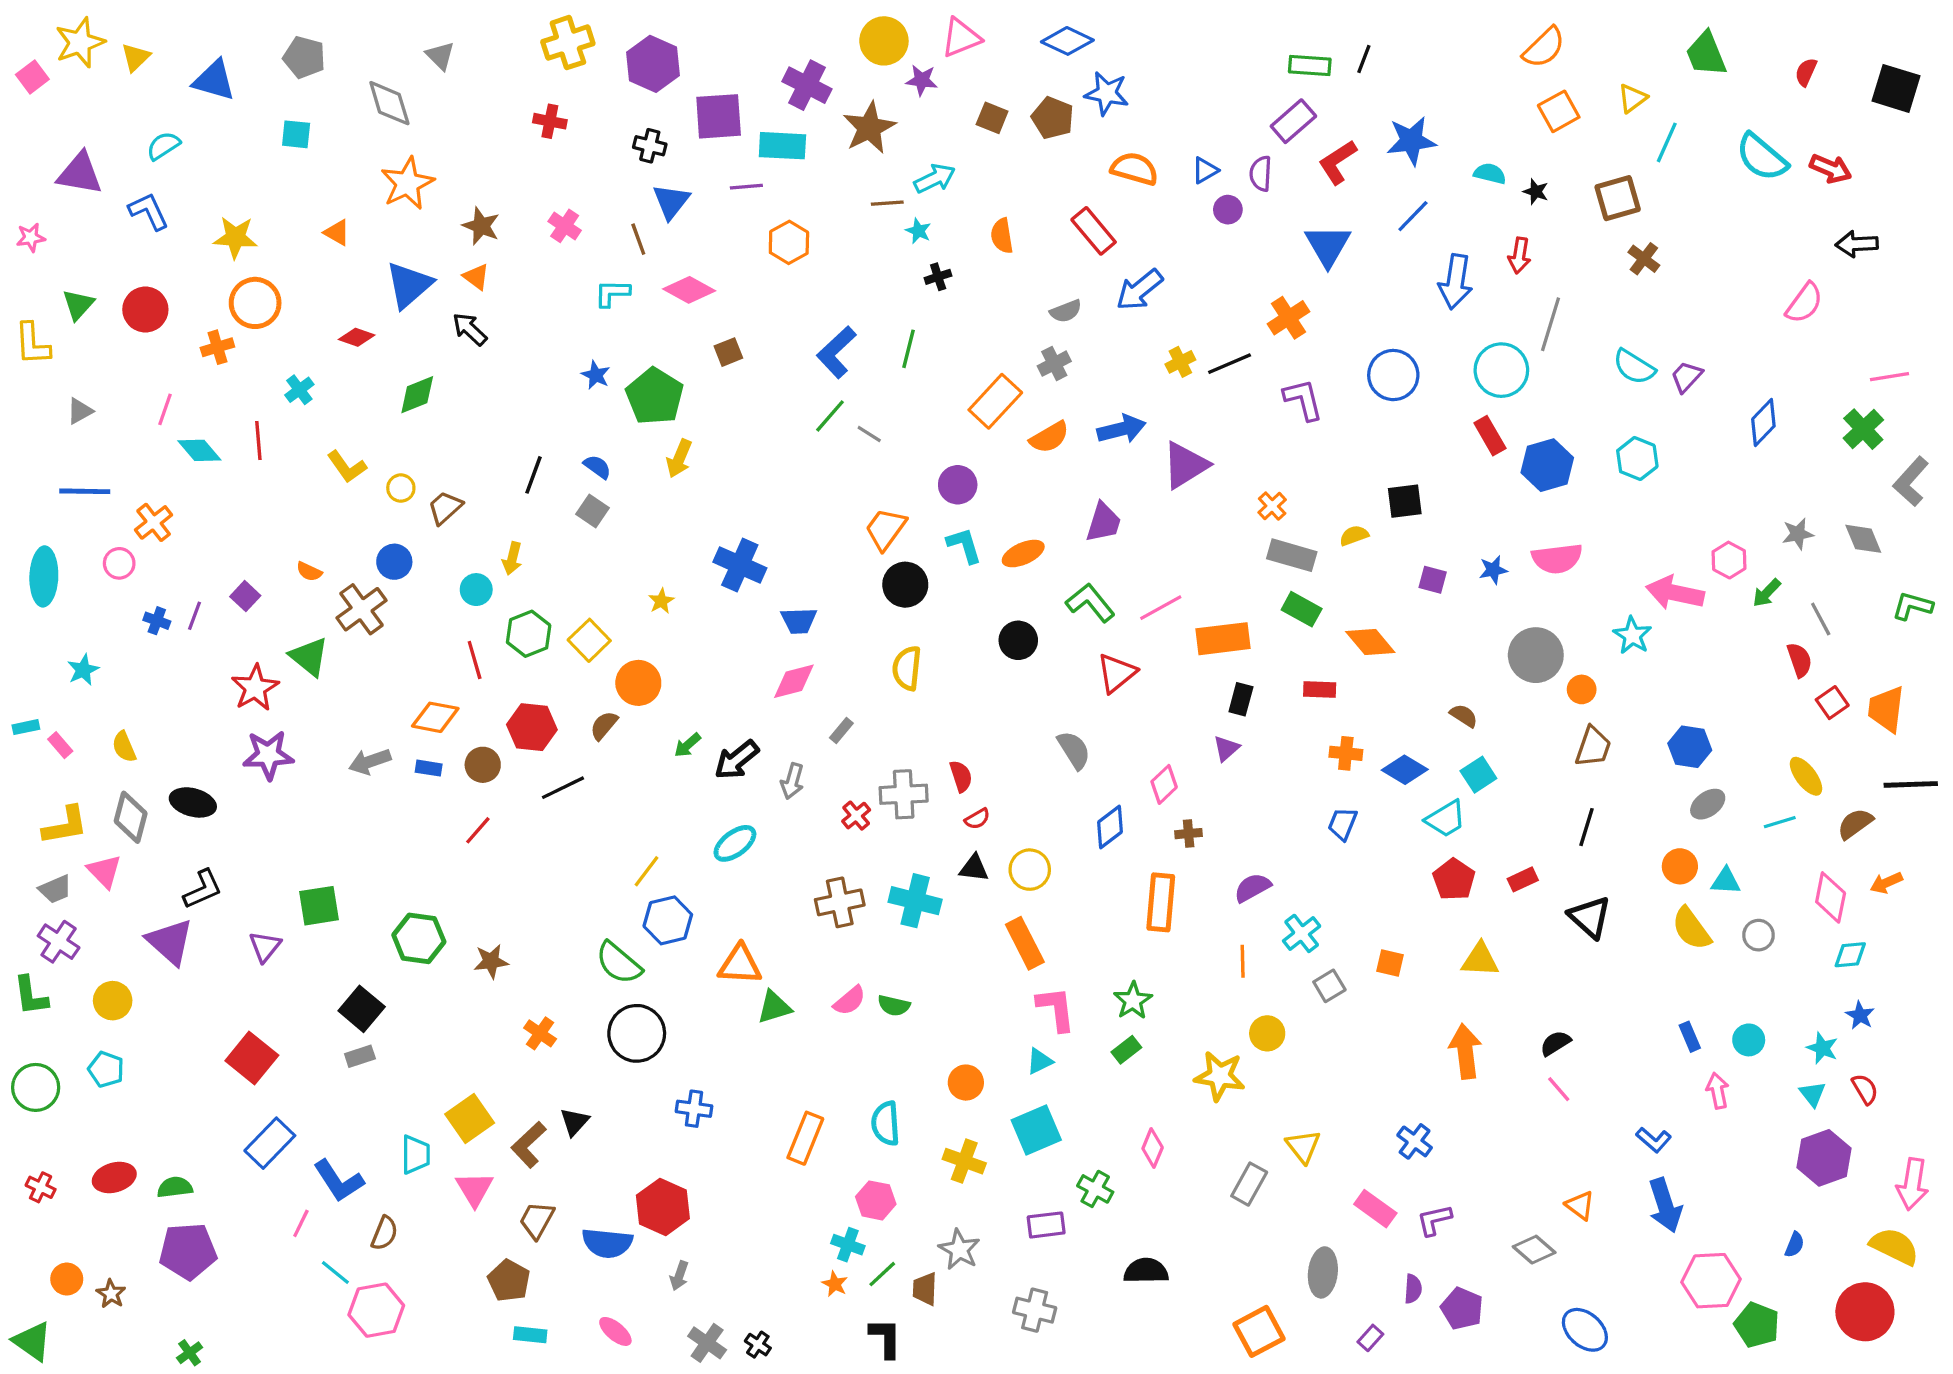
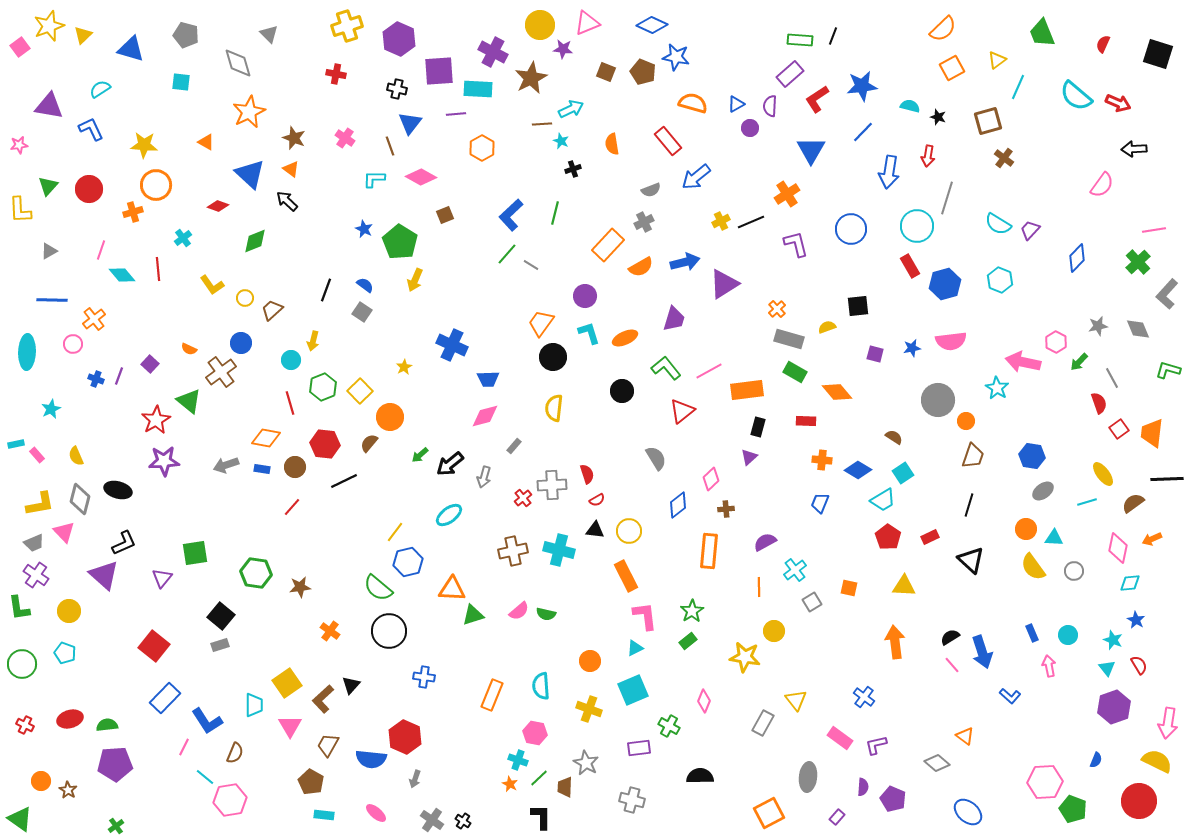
blue triangle: (409, 285) -> (250, 174), turned -36
blue arrow: (1665, 1205) -> (982, 652), moved

